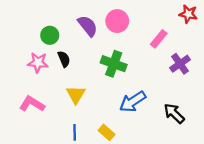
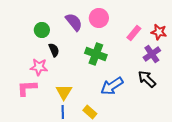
red star: (188, 14) -> (159, 32), moved
pink star: (38, 63) -> (39, 67), moved
yellow triangle: (76, 94) -> (64, 92), moved
pink L-shape: (32, 104) -> (27, 88), turned -35
black arrow: (174, 113) -> (147, 79), moved

